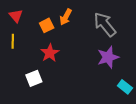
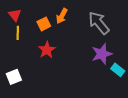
yellow line: (13, 41) -> (18, 33), moved
white square: (34, 78) -> (14, 77), moved
cyan rectangle: (125, 87) -> (118, 70), moved

